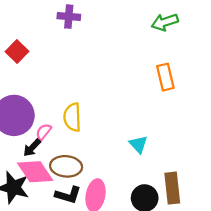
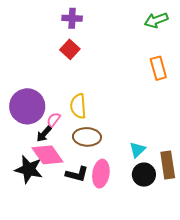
red square: (17, 51) -> (70, 49), moved
cyan triangle: (138, 144) -> (137, 150), moved, turned 30
brown ellipse: (66, 166) -> (87, 137), moved

